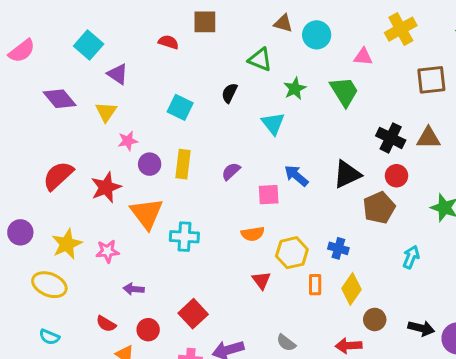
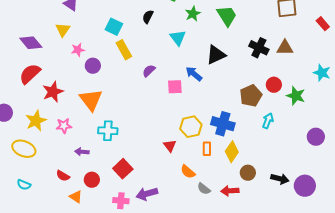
purple diamond: (60, 99) -> (31, 43), moved
yellow rectangle: (183, 164) -> (124, 50), moved, turned -36
black triangle: (347, 174) -> (216, 55), moved
red circle: (396, 176) -> (274, 85), moved
red star: (106, 187) -> (53, 92), moved
orange semicircle: (253, 234) -> (188, 172), moved, turned 49
cyan cross: (184, 237) -> (108, 131), moved
blue cross: (338, 248) -> (223, 124), size x1.6
cyan arrow: (411, 257) -> (268, 121), moved
gray semicircle: (286, 343) -> (204, 189), moved

